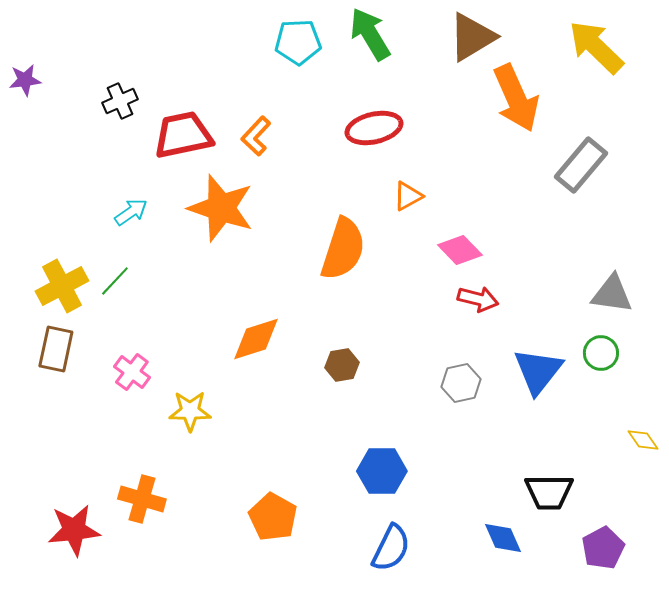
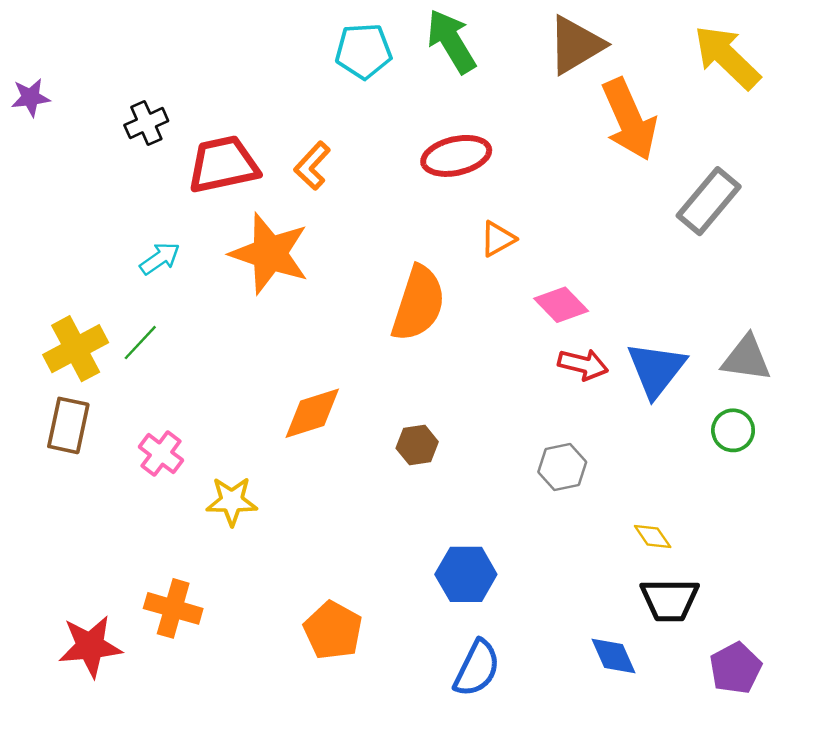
blue triangle: (538, 371) -> (656, 369), moved
yellow diamond: (643, 440) -> (653, 536), moved

